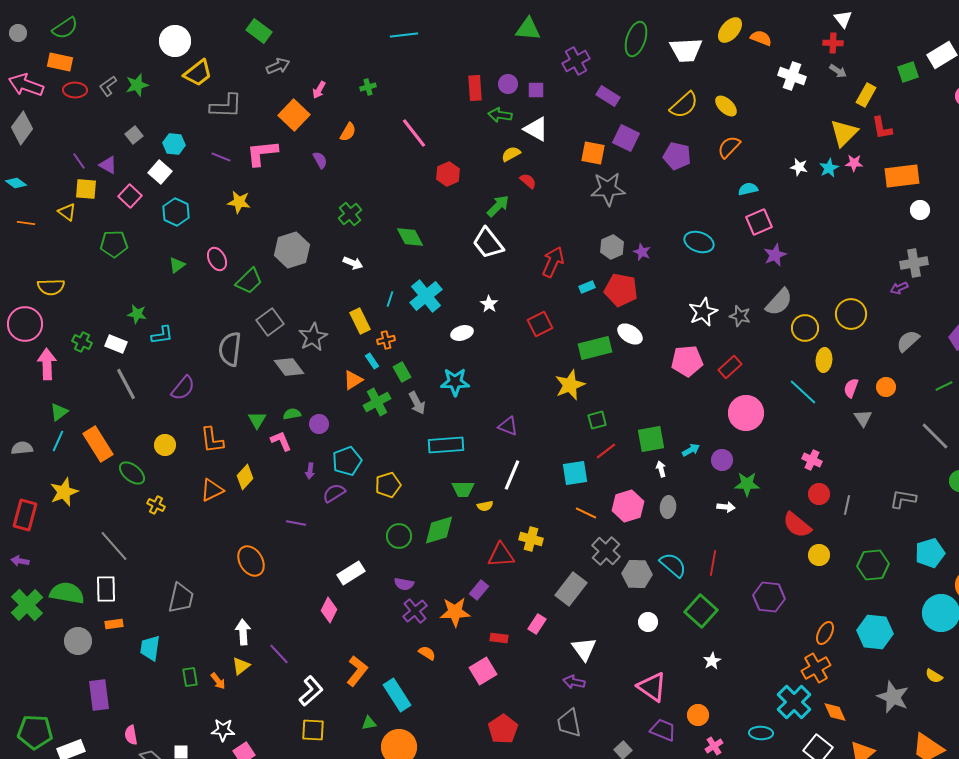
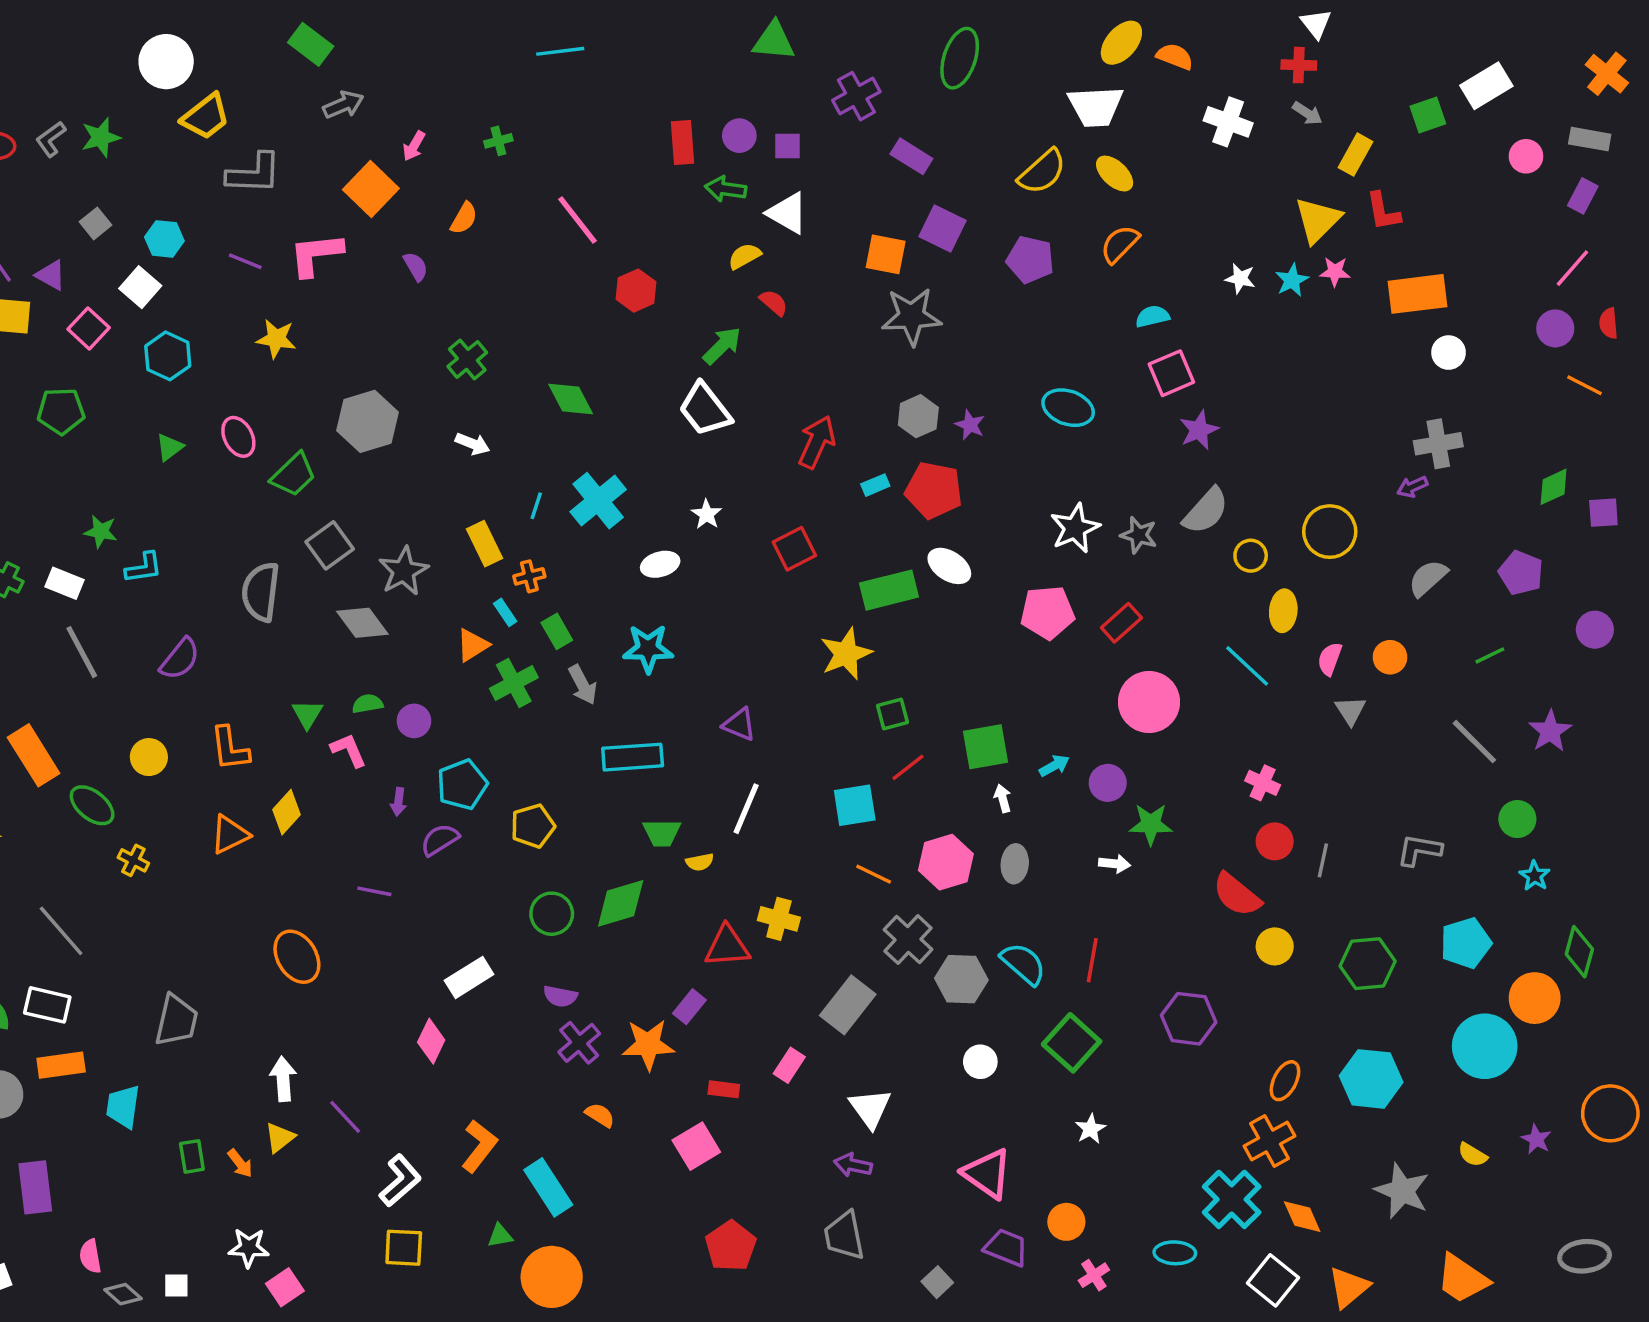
white trapezoid: (686, 50) -> (1096, 106), moved
yellow circle: (805, 328) -> (1251, 556), size x0.7
white rectangle: (106, 589) -> (47, 1005), turned -76
orange rectangle: (114, 624) -> (61, 1065), size x1.5

